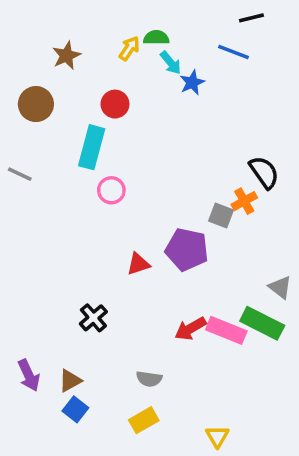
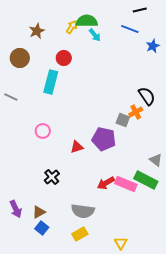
green semicircle: (156, 38) -> (87, 21), size x1.5
blue star: (192, 83) -> (153, 46), moved
pink circle: (111, 190) -> (43, 131), moved
gray semicircle: (149, 379) -> (83, 211), size x1.6

